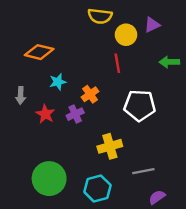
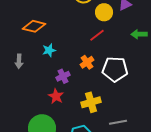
red line: (117, 63) -> (97, 35), turned 63
orange cross: (90, 94) -> (87, 62), moved
red star: (45, 114) -> (56, 96), moved

